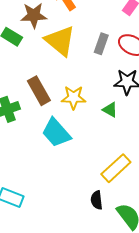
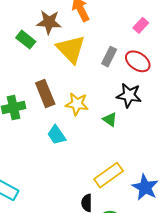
cyan trapezoid: (56, 133) -> (57, 135), size x0.7

